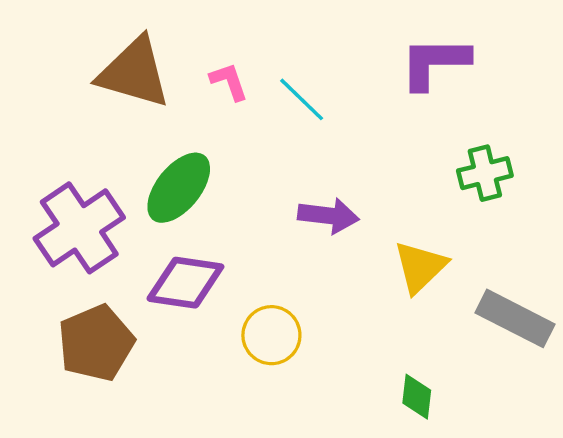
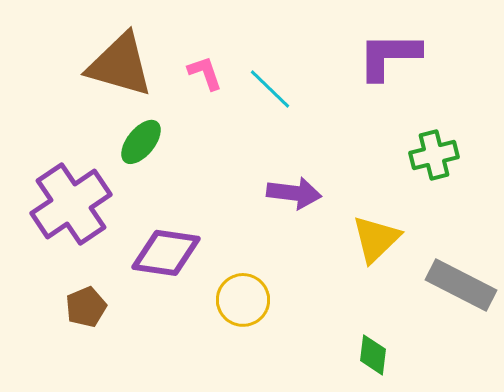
green ellipse: (179, 188) -> (141, 142), moved, size x0.7
brown pentagon: (96, 343) -> (86, 307), size x0.6

